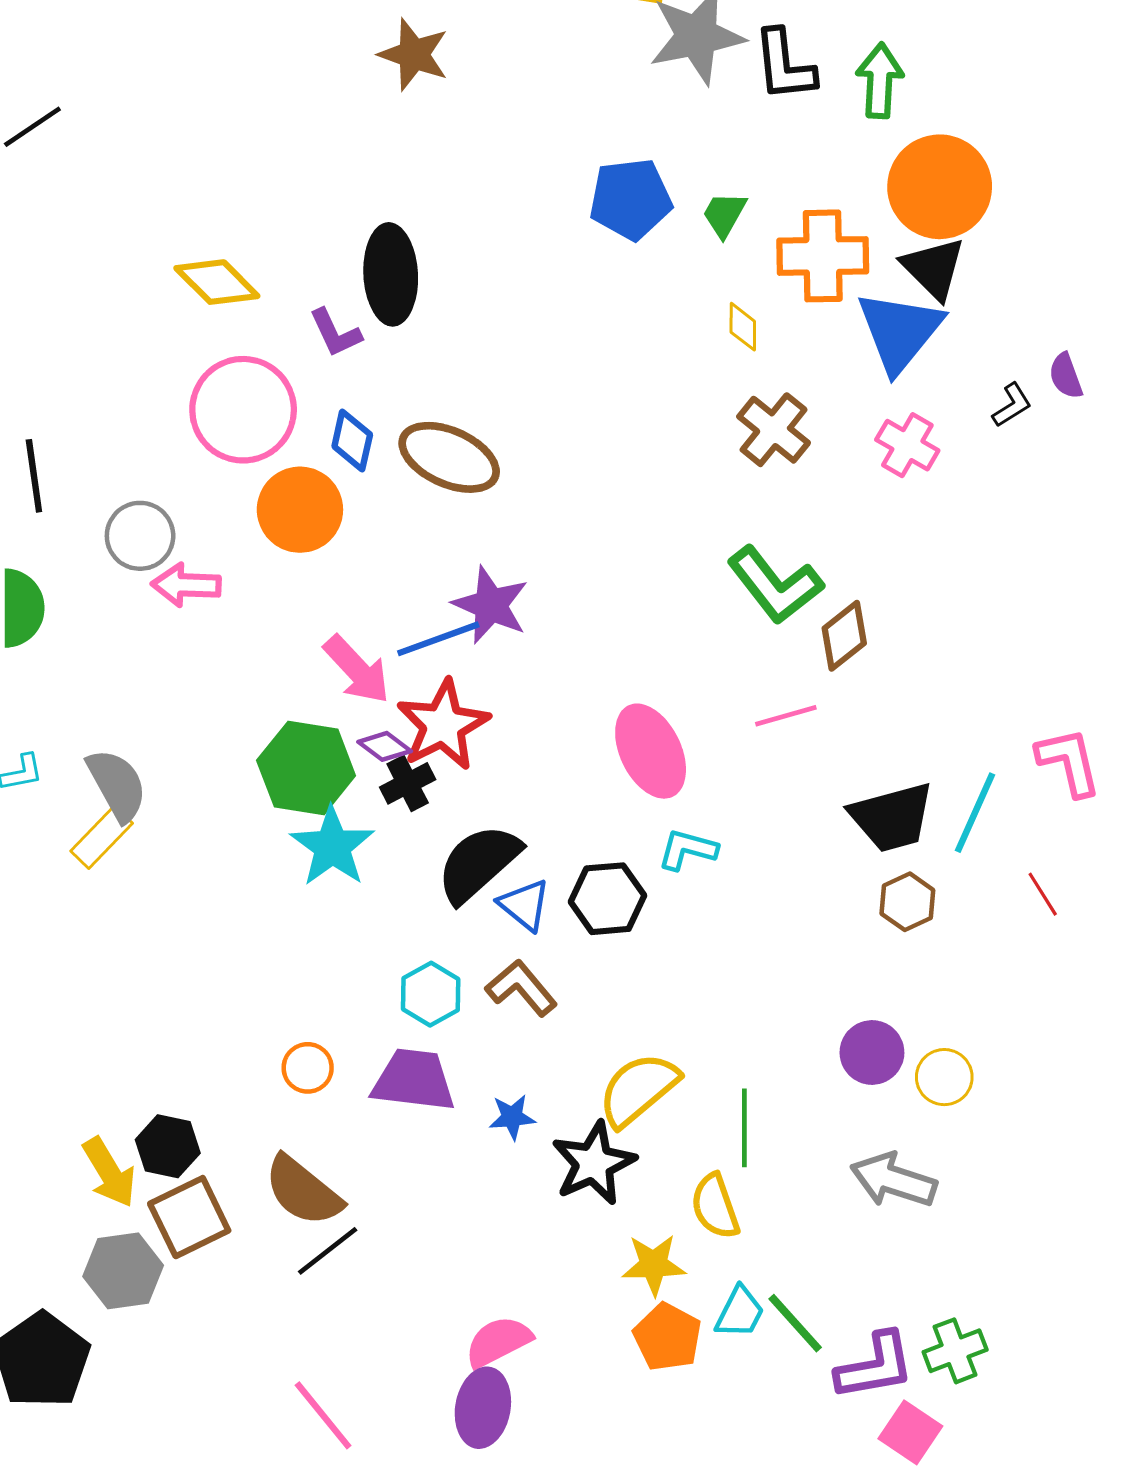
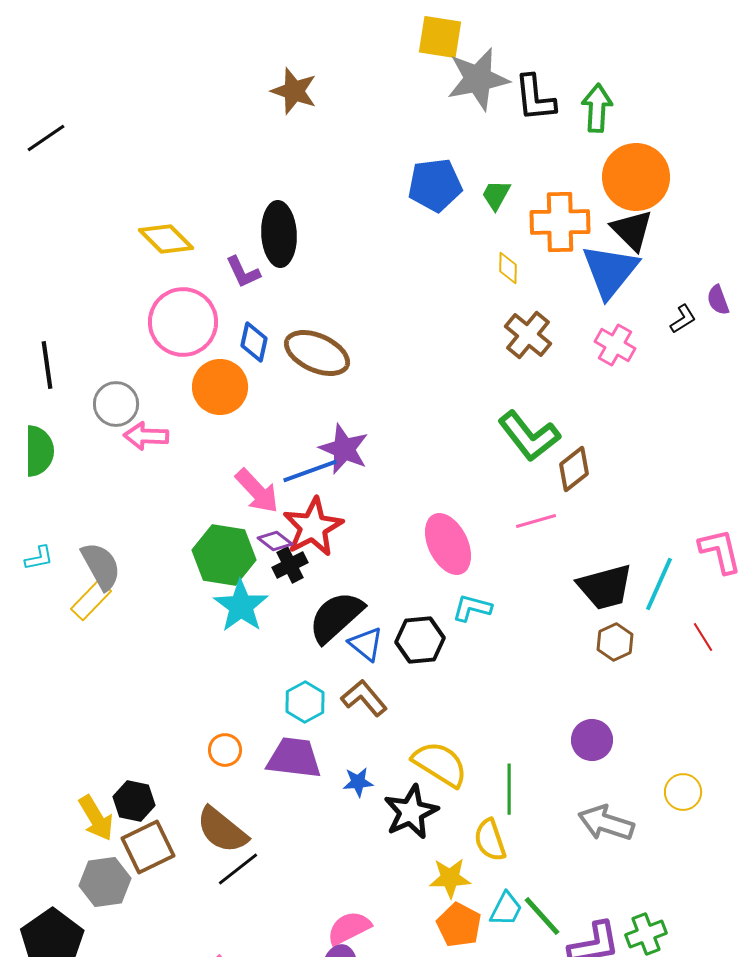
yellow circle: (944, 1077) -> (683, 792), moved
yellow semicircle: (638, 1089) -> (440, 764), turned 72

